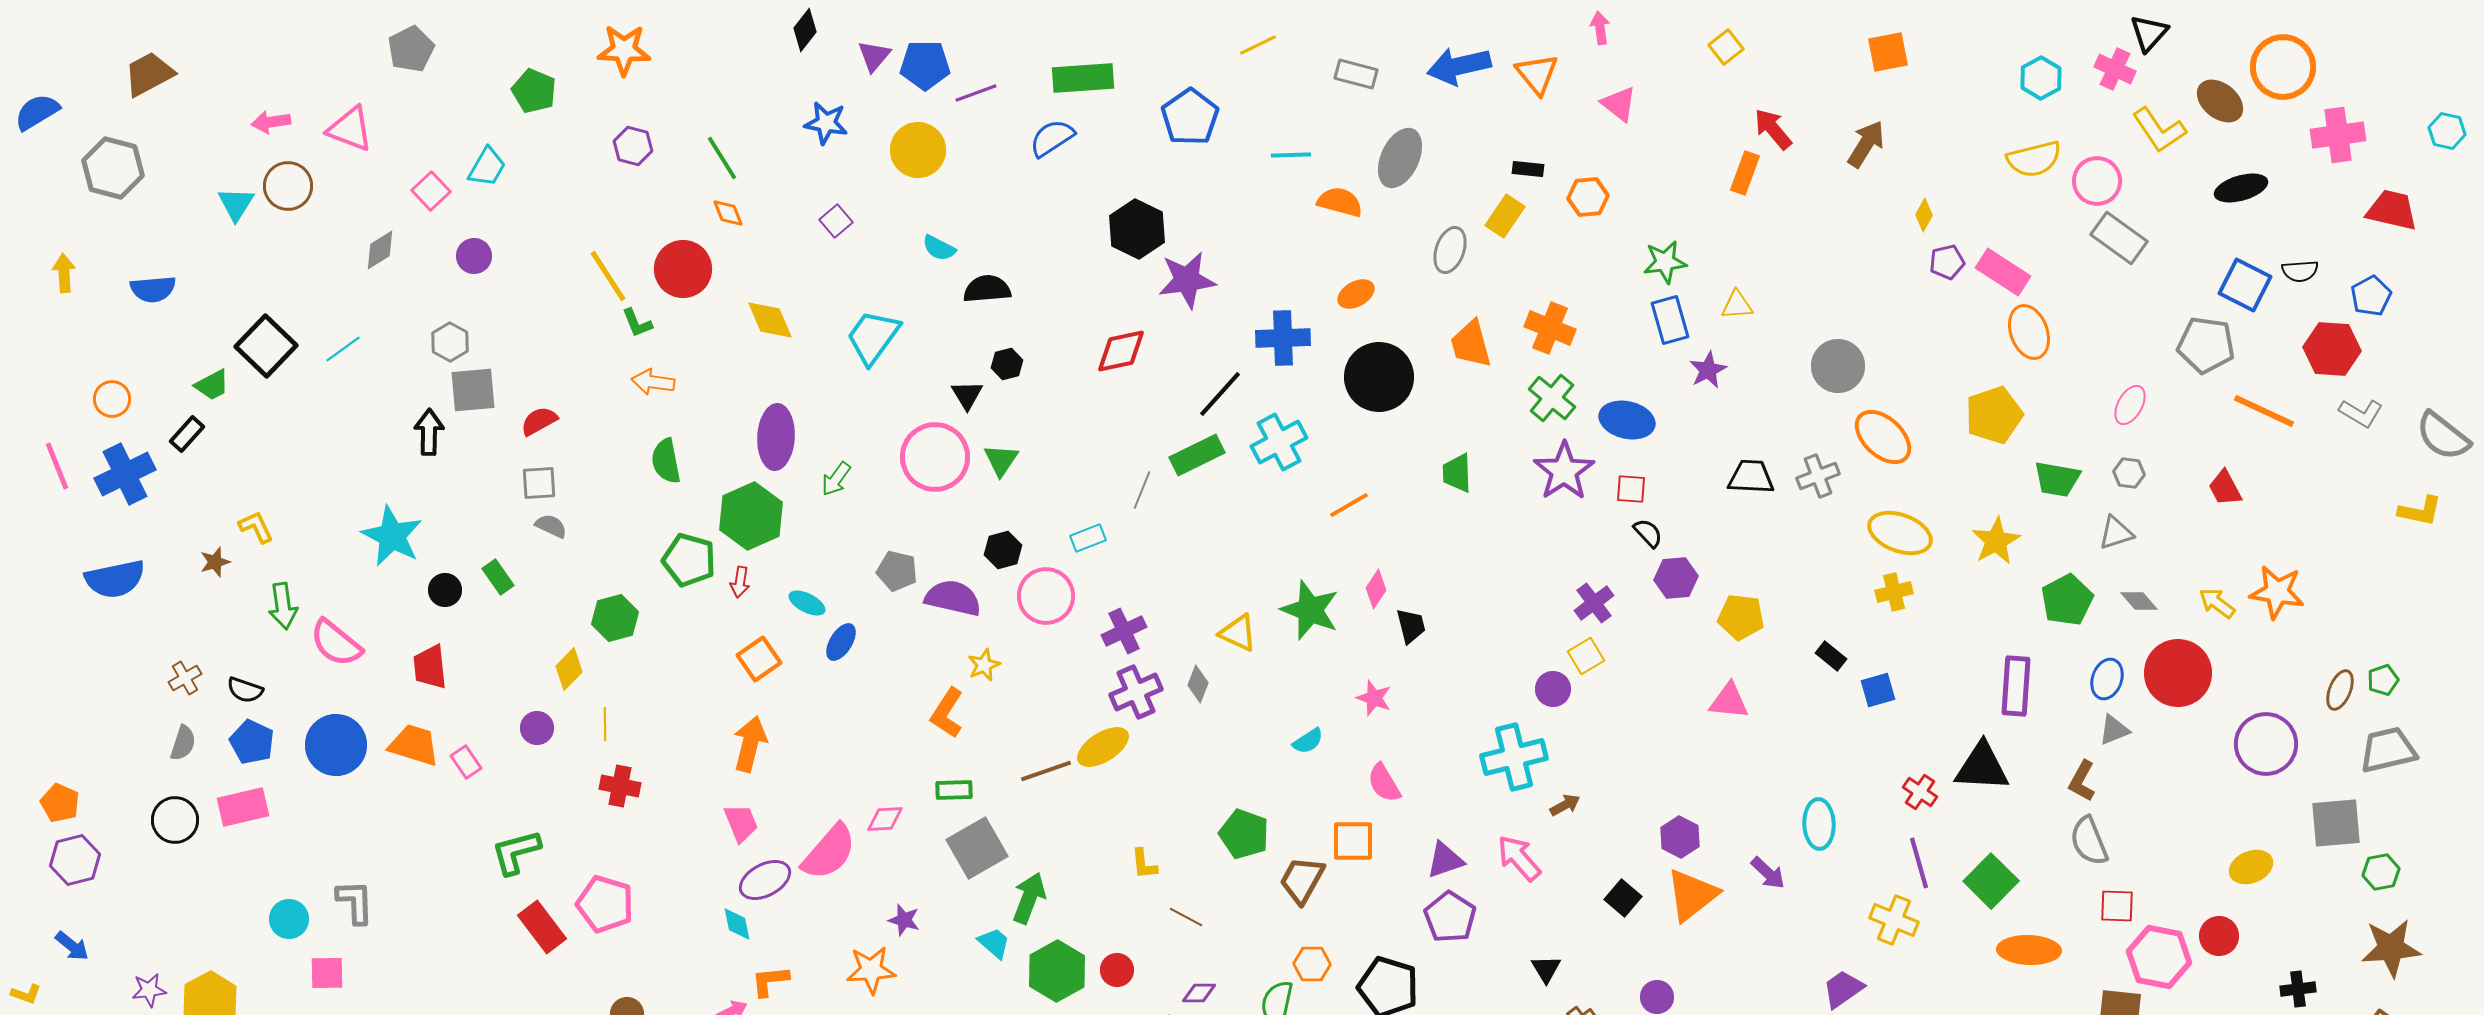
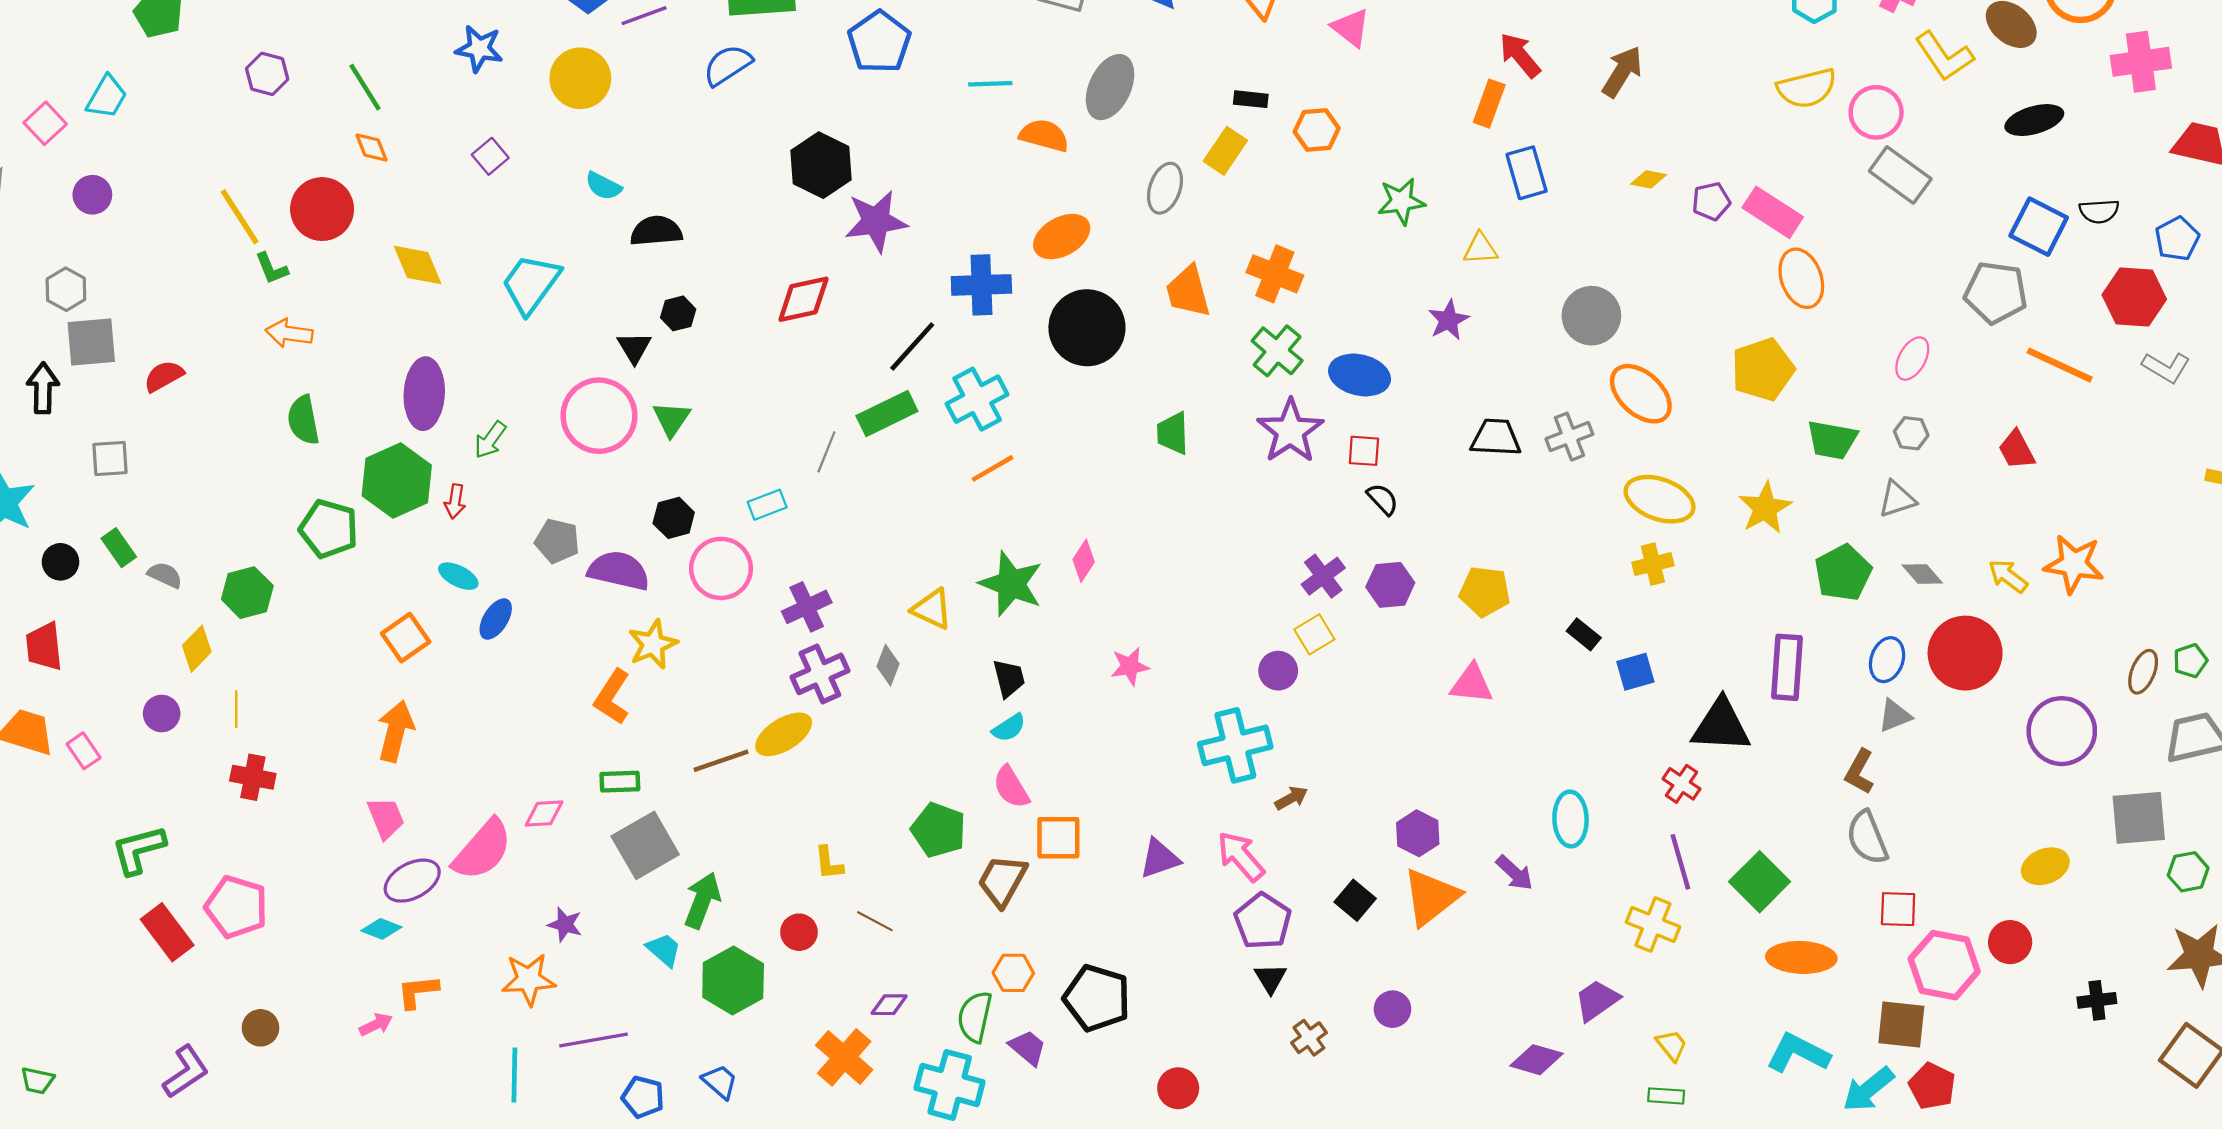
yellow diamond: (1924, 215) -> (1649, 179), moved, turned 72
orange ellipse: (1356, 294) -> (1062, 237), size x1.4
blue rectangle: (1670, 320) -> (1527, 173), moved
gray square: (539, 483) -> (110, 459), moved
orange line: (1349, 505) -> (992, 468), moved
gray semicircle: (551, 526) -> (165, 575), moved
purple hexagon: (1676, 578) -> (1390, 585), moved
red arrow: (740, 582) -> (455, 501), moved
black trapezoid: (1411, 626) -> (1009, 678), moved
yellow star: (984, 665) -> (653, 644), size x1.4
pink star: (1374, 698) -> (1130, 666), moved, turned -30
black triangle: (1982, 767) -> (1721, 726), moved
pink semicircle: (1384, 783) -> (1011, 787), moved
purple pentagon: (1450, 917) -> (1263, 921), moved
cyan diamond: (737, 924) -> (381, 929), turned -57
red circle: (1117, 970) -> (799, 932), moved

